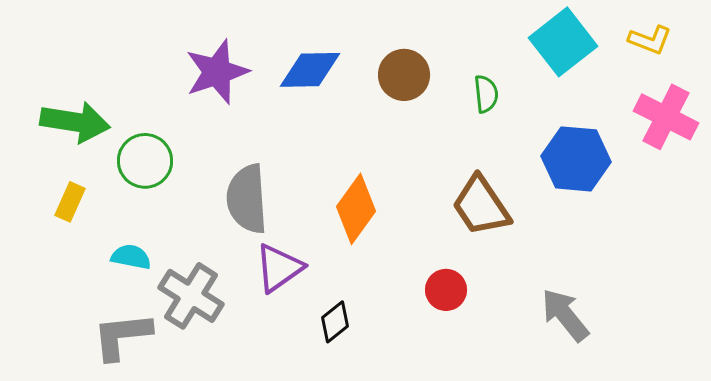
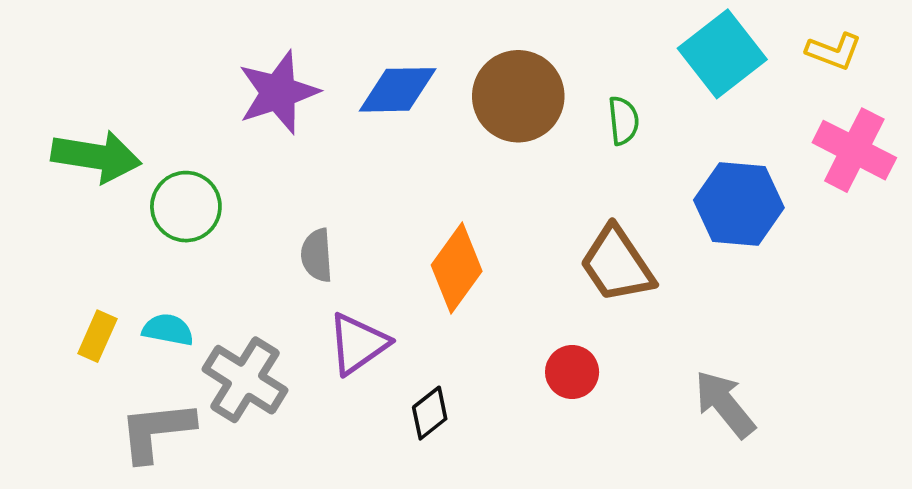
brown circle: (404, 75) -> (518, 96), size x1.4
gray semicircle: (247, 199) -> (317, 255), size x0.6
yellow rectangle: (70, 202) -> (97, 336), moved

